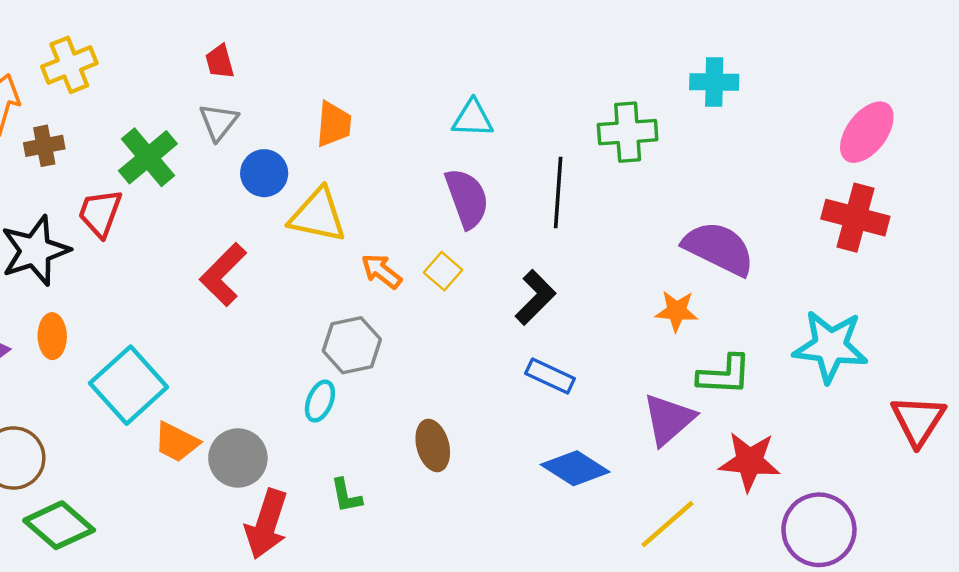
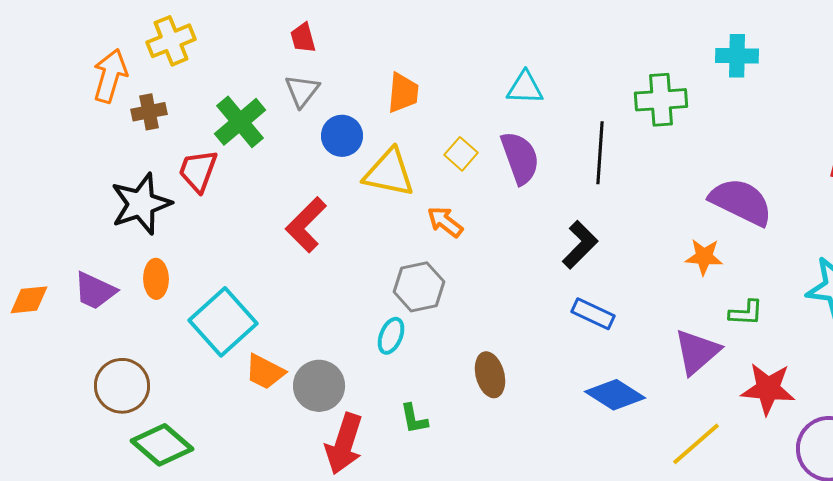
yellow square: (443, 271) -> (461, 154), moved
green L-shape: (724, 375) -> (746, 313), size x0.7

